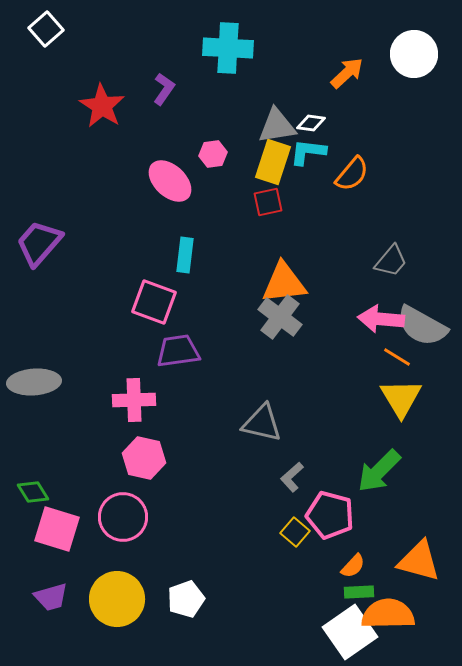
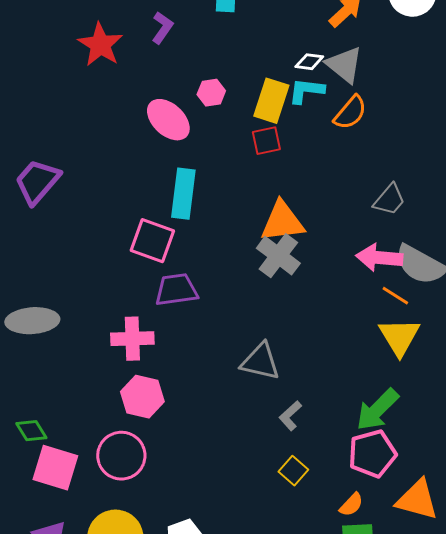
gray triangle: (277, 126) -> (344, 65), moved, turned 48
cyan rectangle: (185, 255) -> (183, 194), size x1.4
pink pentagon: (330, 515) -> (372, 454), moved, turned -30

